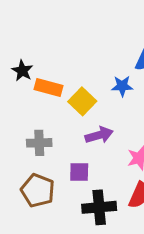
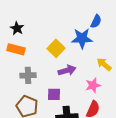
blue star: (122, 86) -> (82, 38), size x1.5
orange rectangle: (48, 88) -> (16, 49), moved

